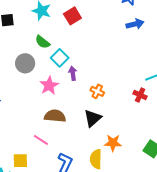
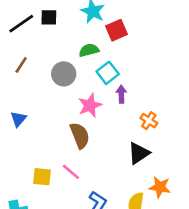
red square: (72, 16) -> (117, 30), moved
green semicircle: (43, 42) -> (89, 50), turned 119
brown semicircle: (55, 116) -> (80, 135), moved, turned 55
yellow square: (20, 161) -> (42, 177), moved

